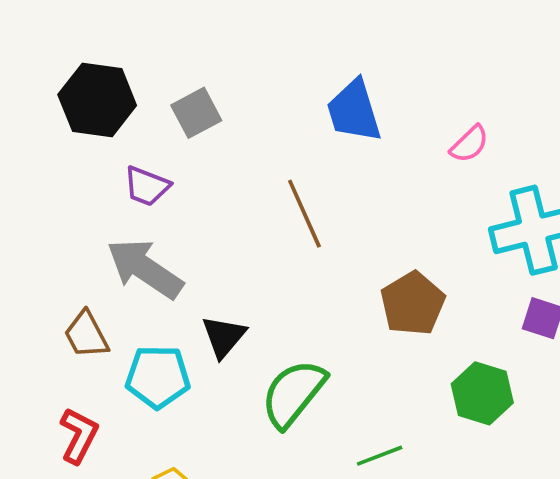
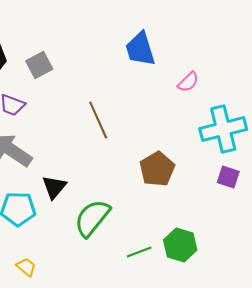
blue trapezoid: (354, 111) -> (140, 49), moved
green hexagon: (482, 393) -> (180, 245), moved

